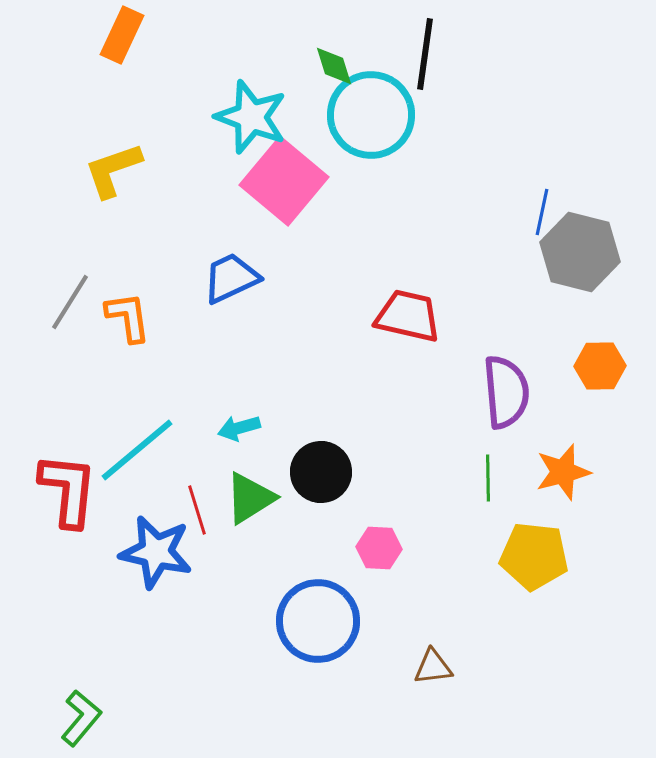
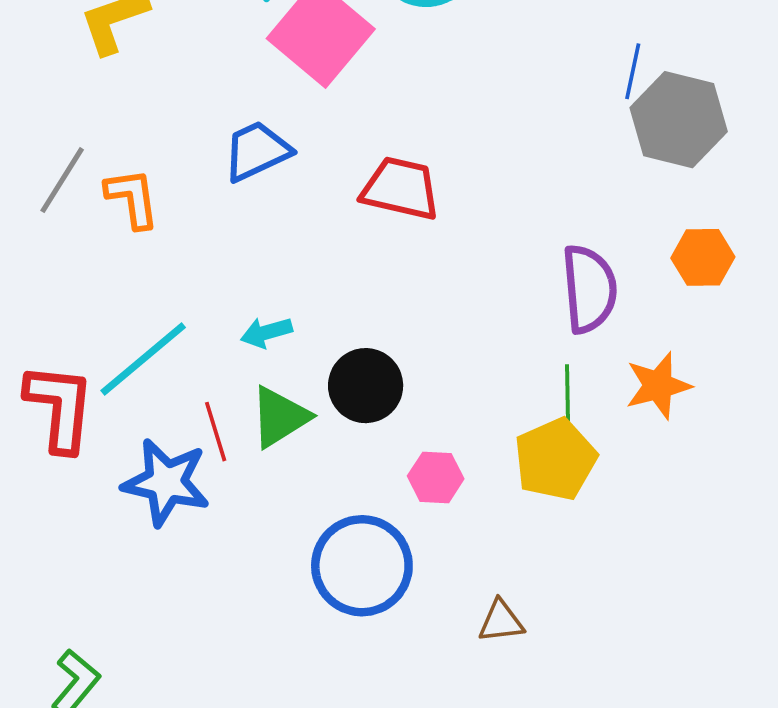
red trapezoid: (408, 316) -> (401, 189), moved
yellow pentagon: (534, 556) -> (555, 459), moved, turned -30

